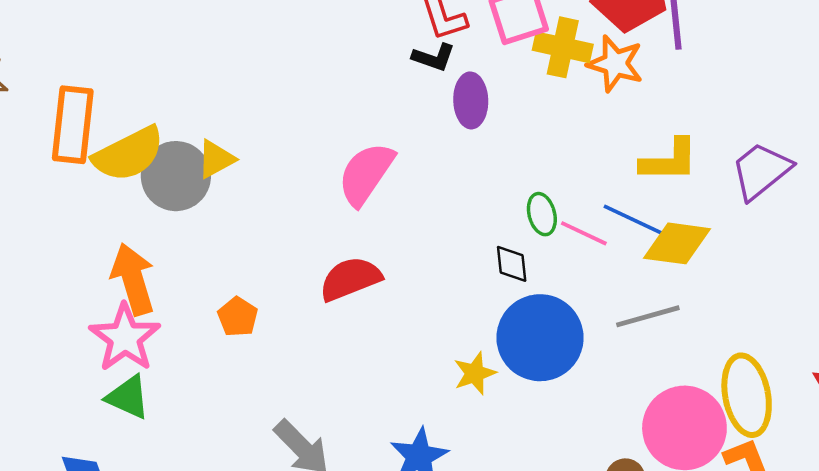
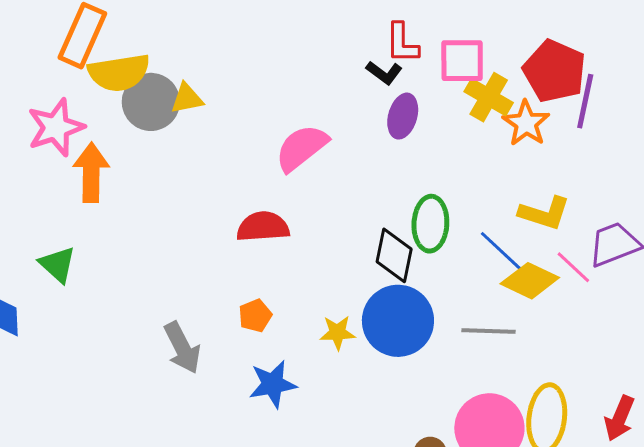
green ellipse: (542, 214) -> (430, 224), size x1.6
pink line: (584, 233) -> (573, 267), moved
black diamond: (512, 264) -> (394, 255), size x1.6
orange pentagon: (238, 317) -> (255, 316), moved
pink star: (125, 338) -> (56, 128), moved

